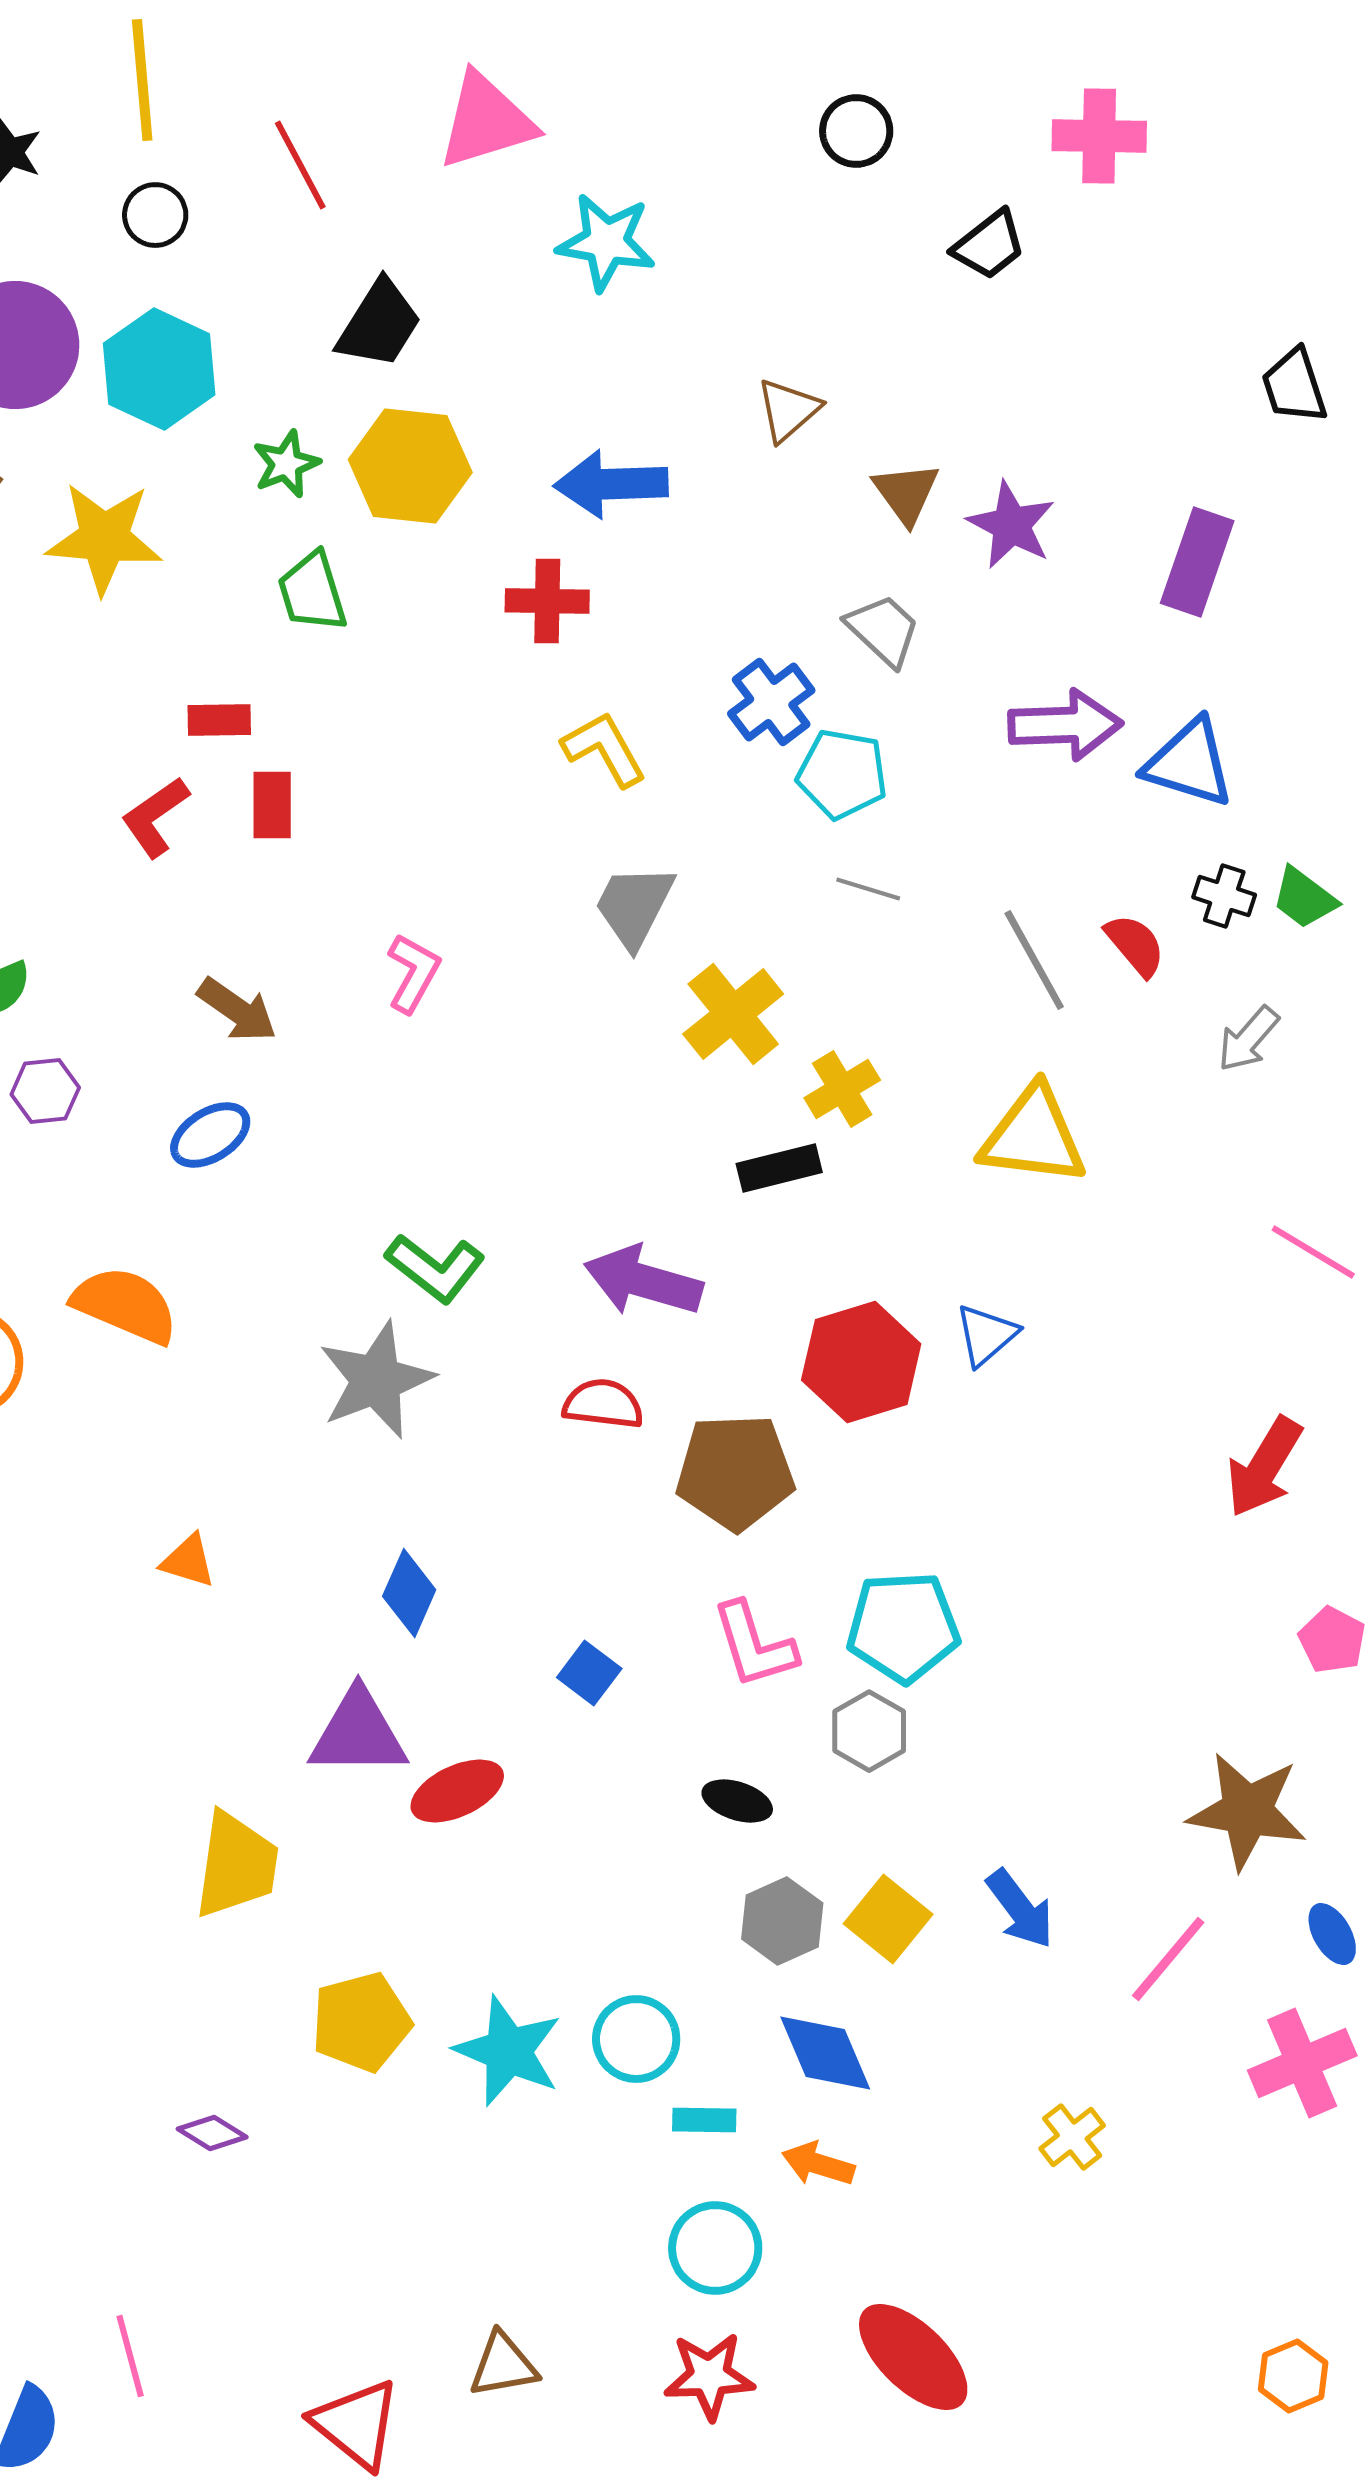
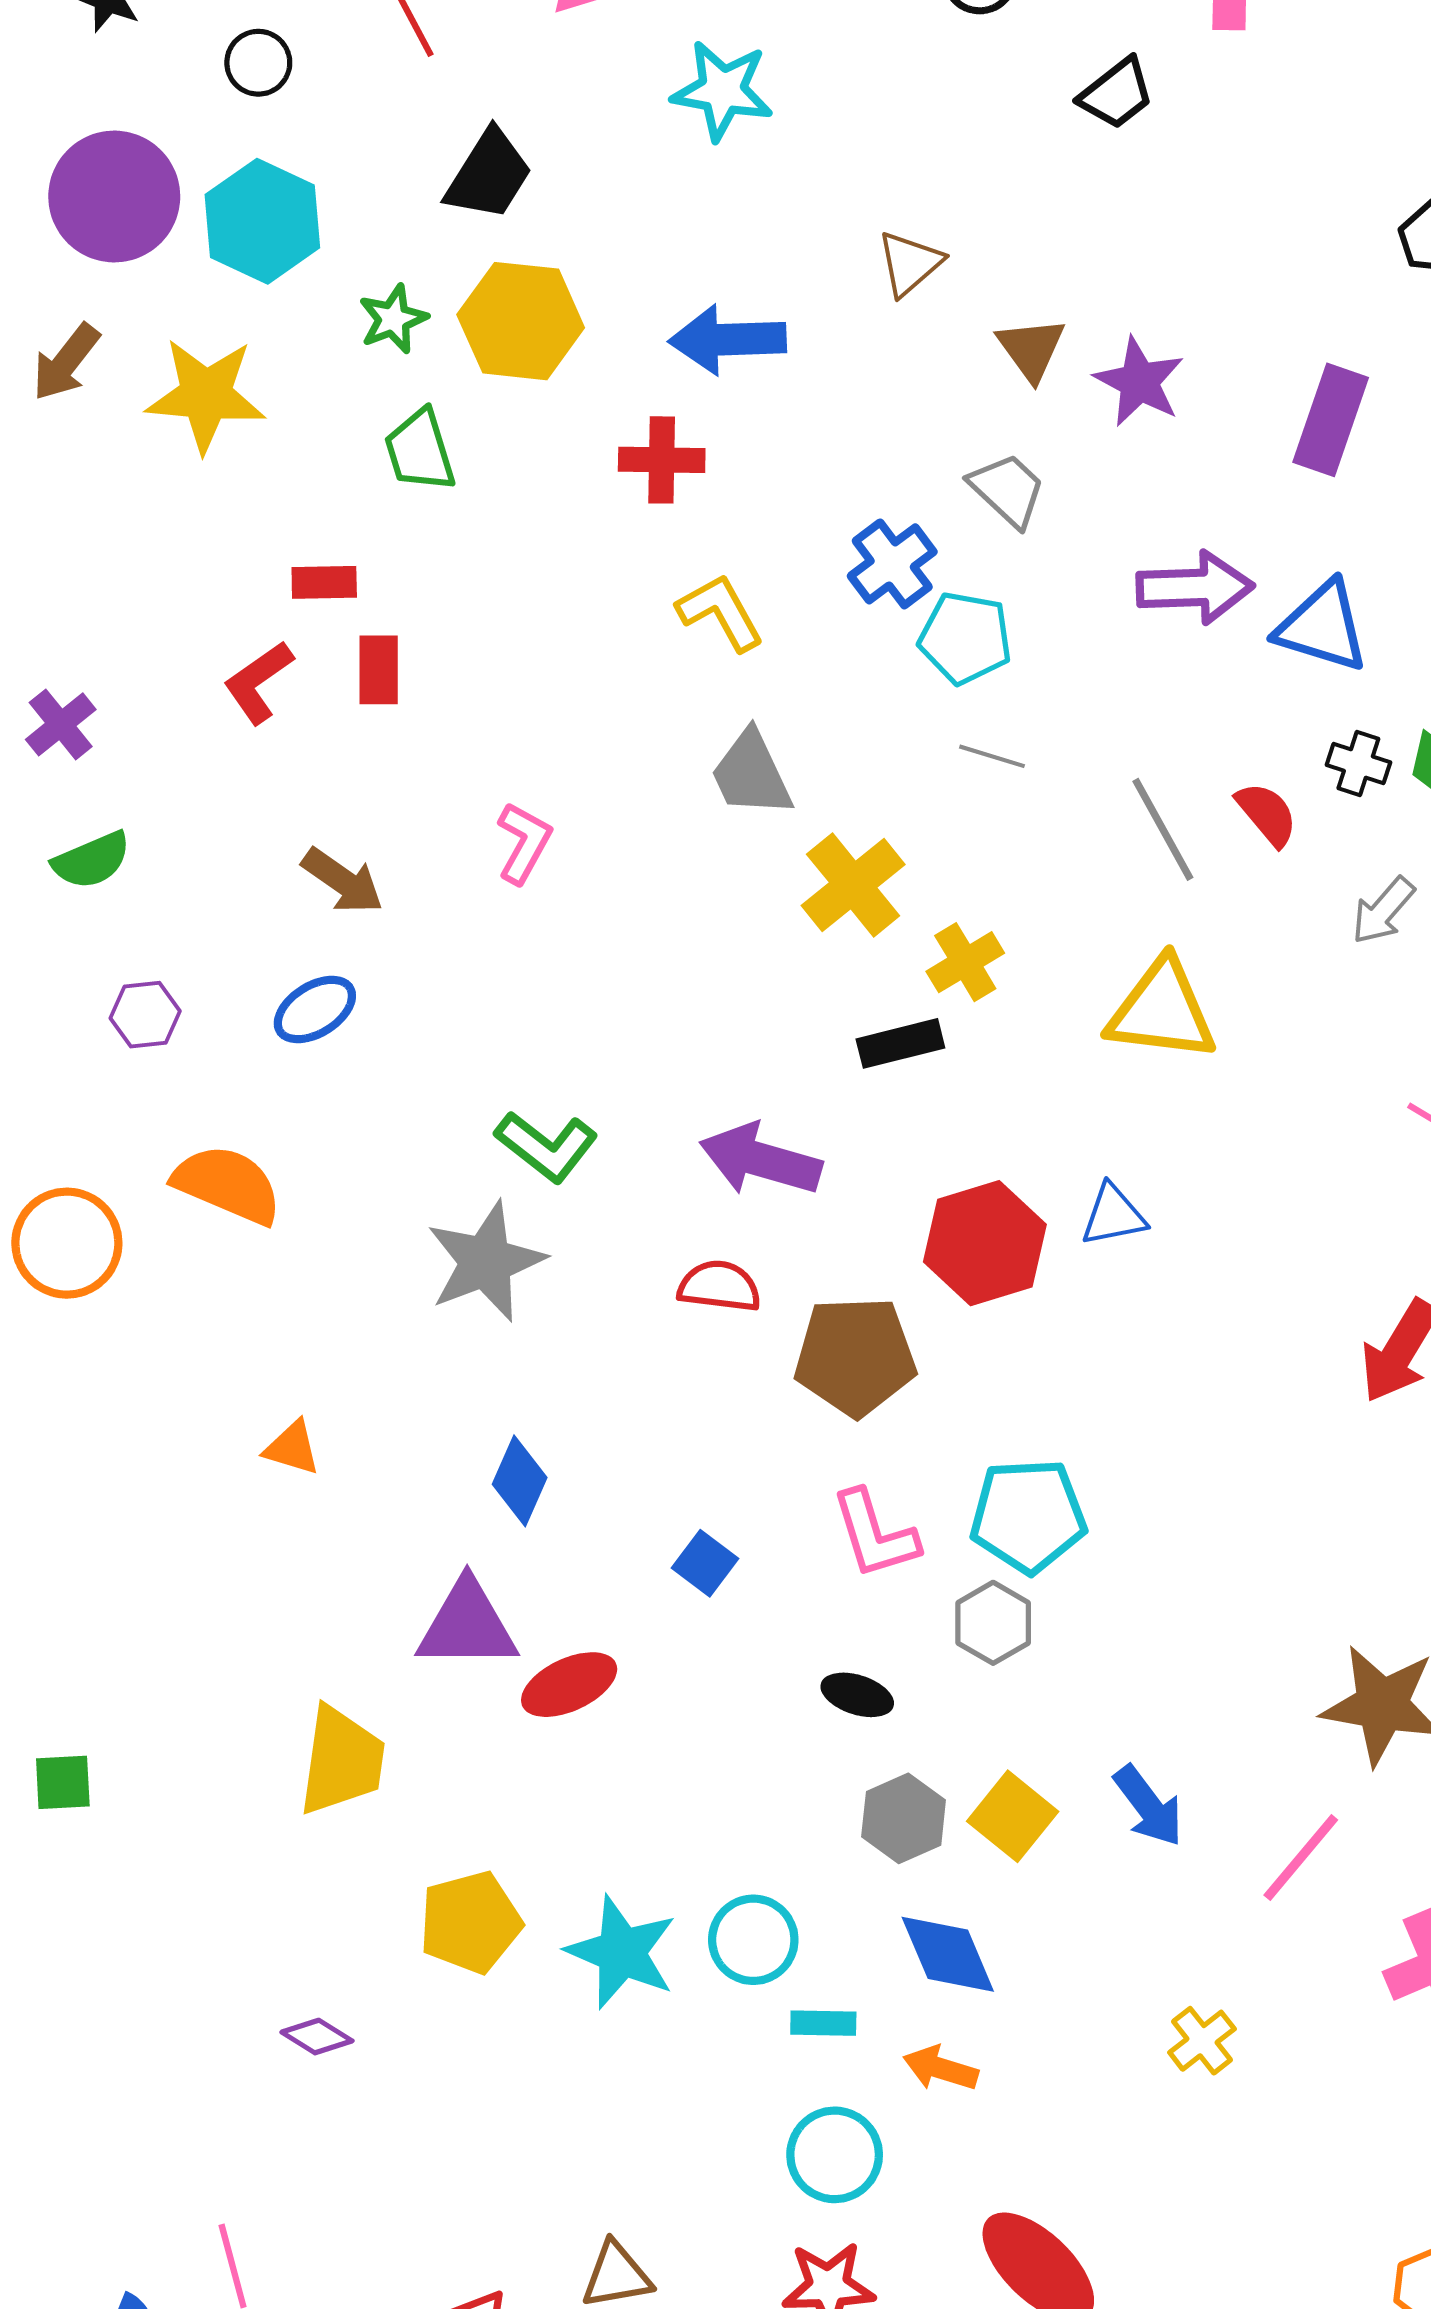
gray trapezoid: (634, 906) -> (751, 774), turned -52
purple hexagon: (45, 1091) -> (145, 1015), moved
blue triangle: (986, 1335) -> (1113, 1215), turned 30

